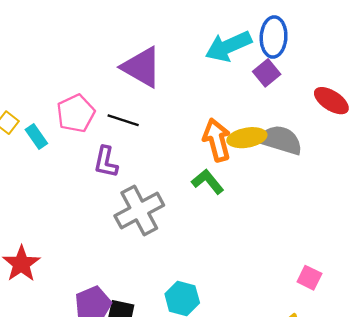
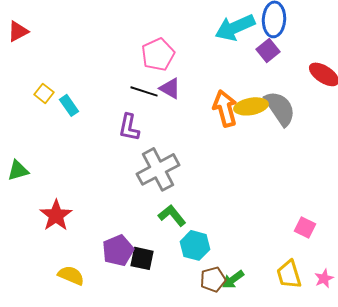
purple triangle: (142, 67) -> (170, 88), moved, size x0.6
pink pentagon: (76, 113) -> (158, 54), moved
gray semicircle: (280, 140) -> (280, 108), turned 39
green L-shape: (208, 182) -> (172, 215), moved

